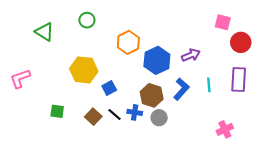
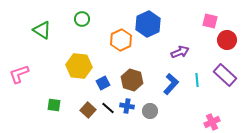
blue hexagon: (157, 60) -> (148, 24), moved
purple rectangle: (239, 80) -> (225, 75), turned -50
brown hexagon: (152, 95) -> (132, 80), moved

